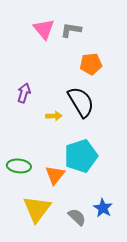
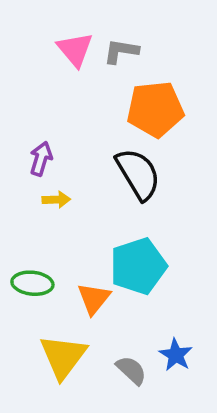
orange pentagon: (91, 64) -> (155, 109), size x1.5
yellow arrow: (54, 116) -> (56, 200), moved

